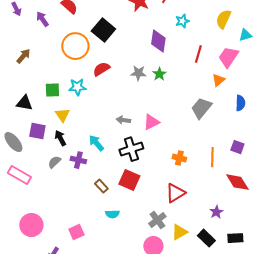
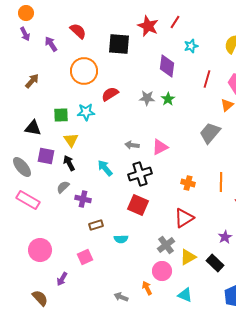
black square: (103, 30) -> (119, 44), moved, turned -35
purple cross: (78, 160) -> (83, 199), moved
brown rectangle: (101, 186) -> (96, 225), moved, turned -64

